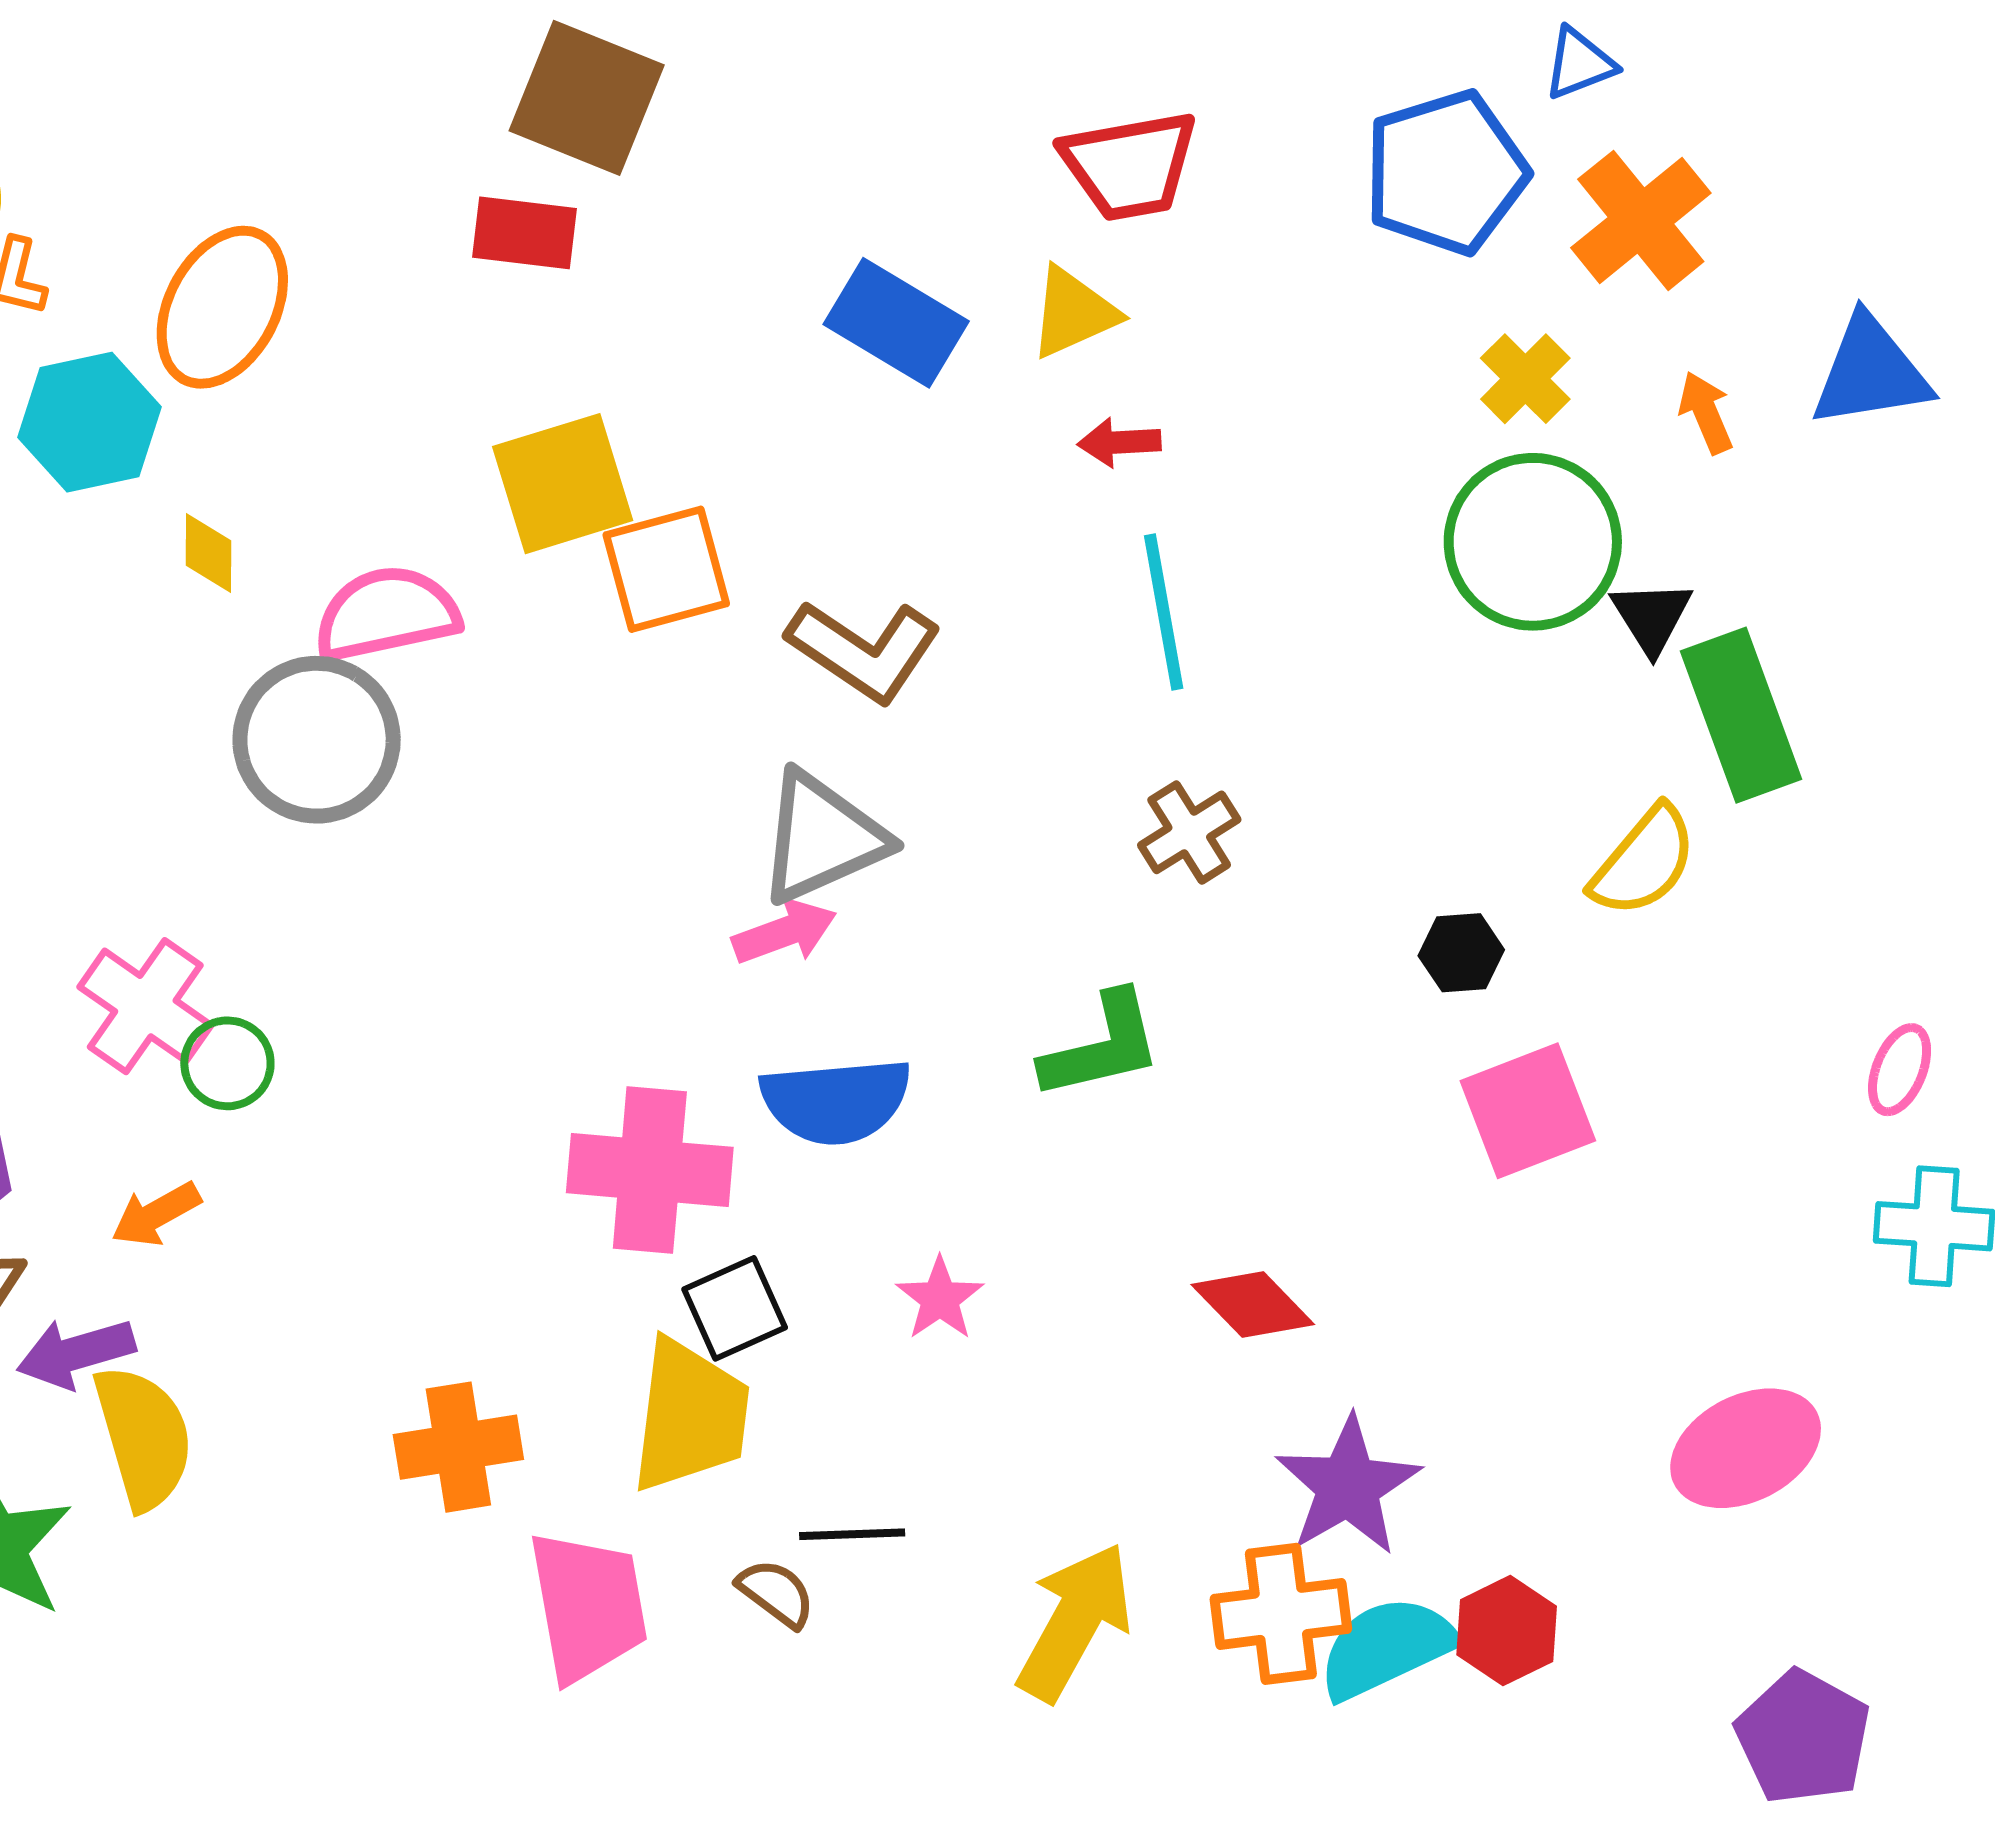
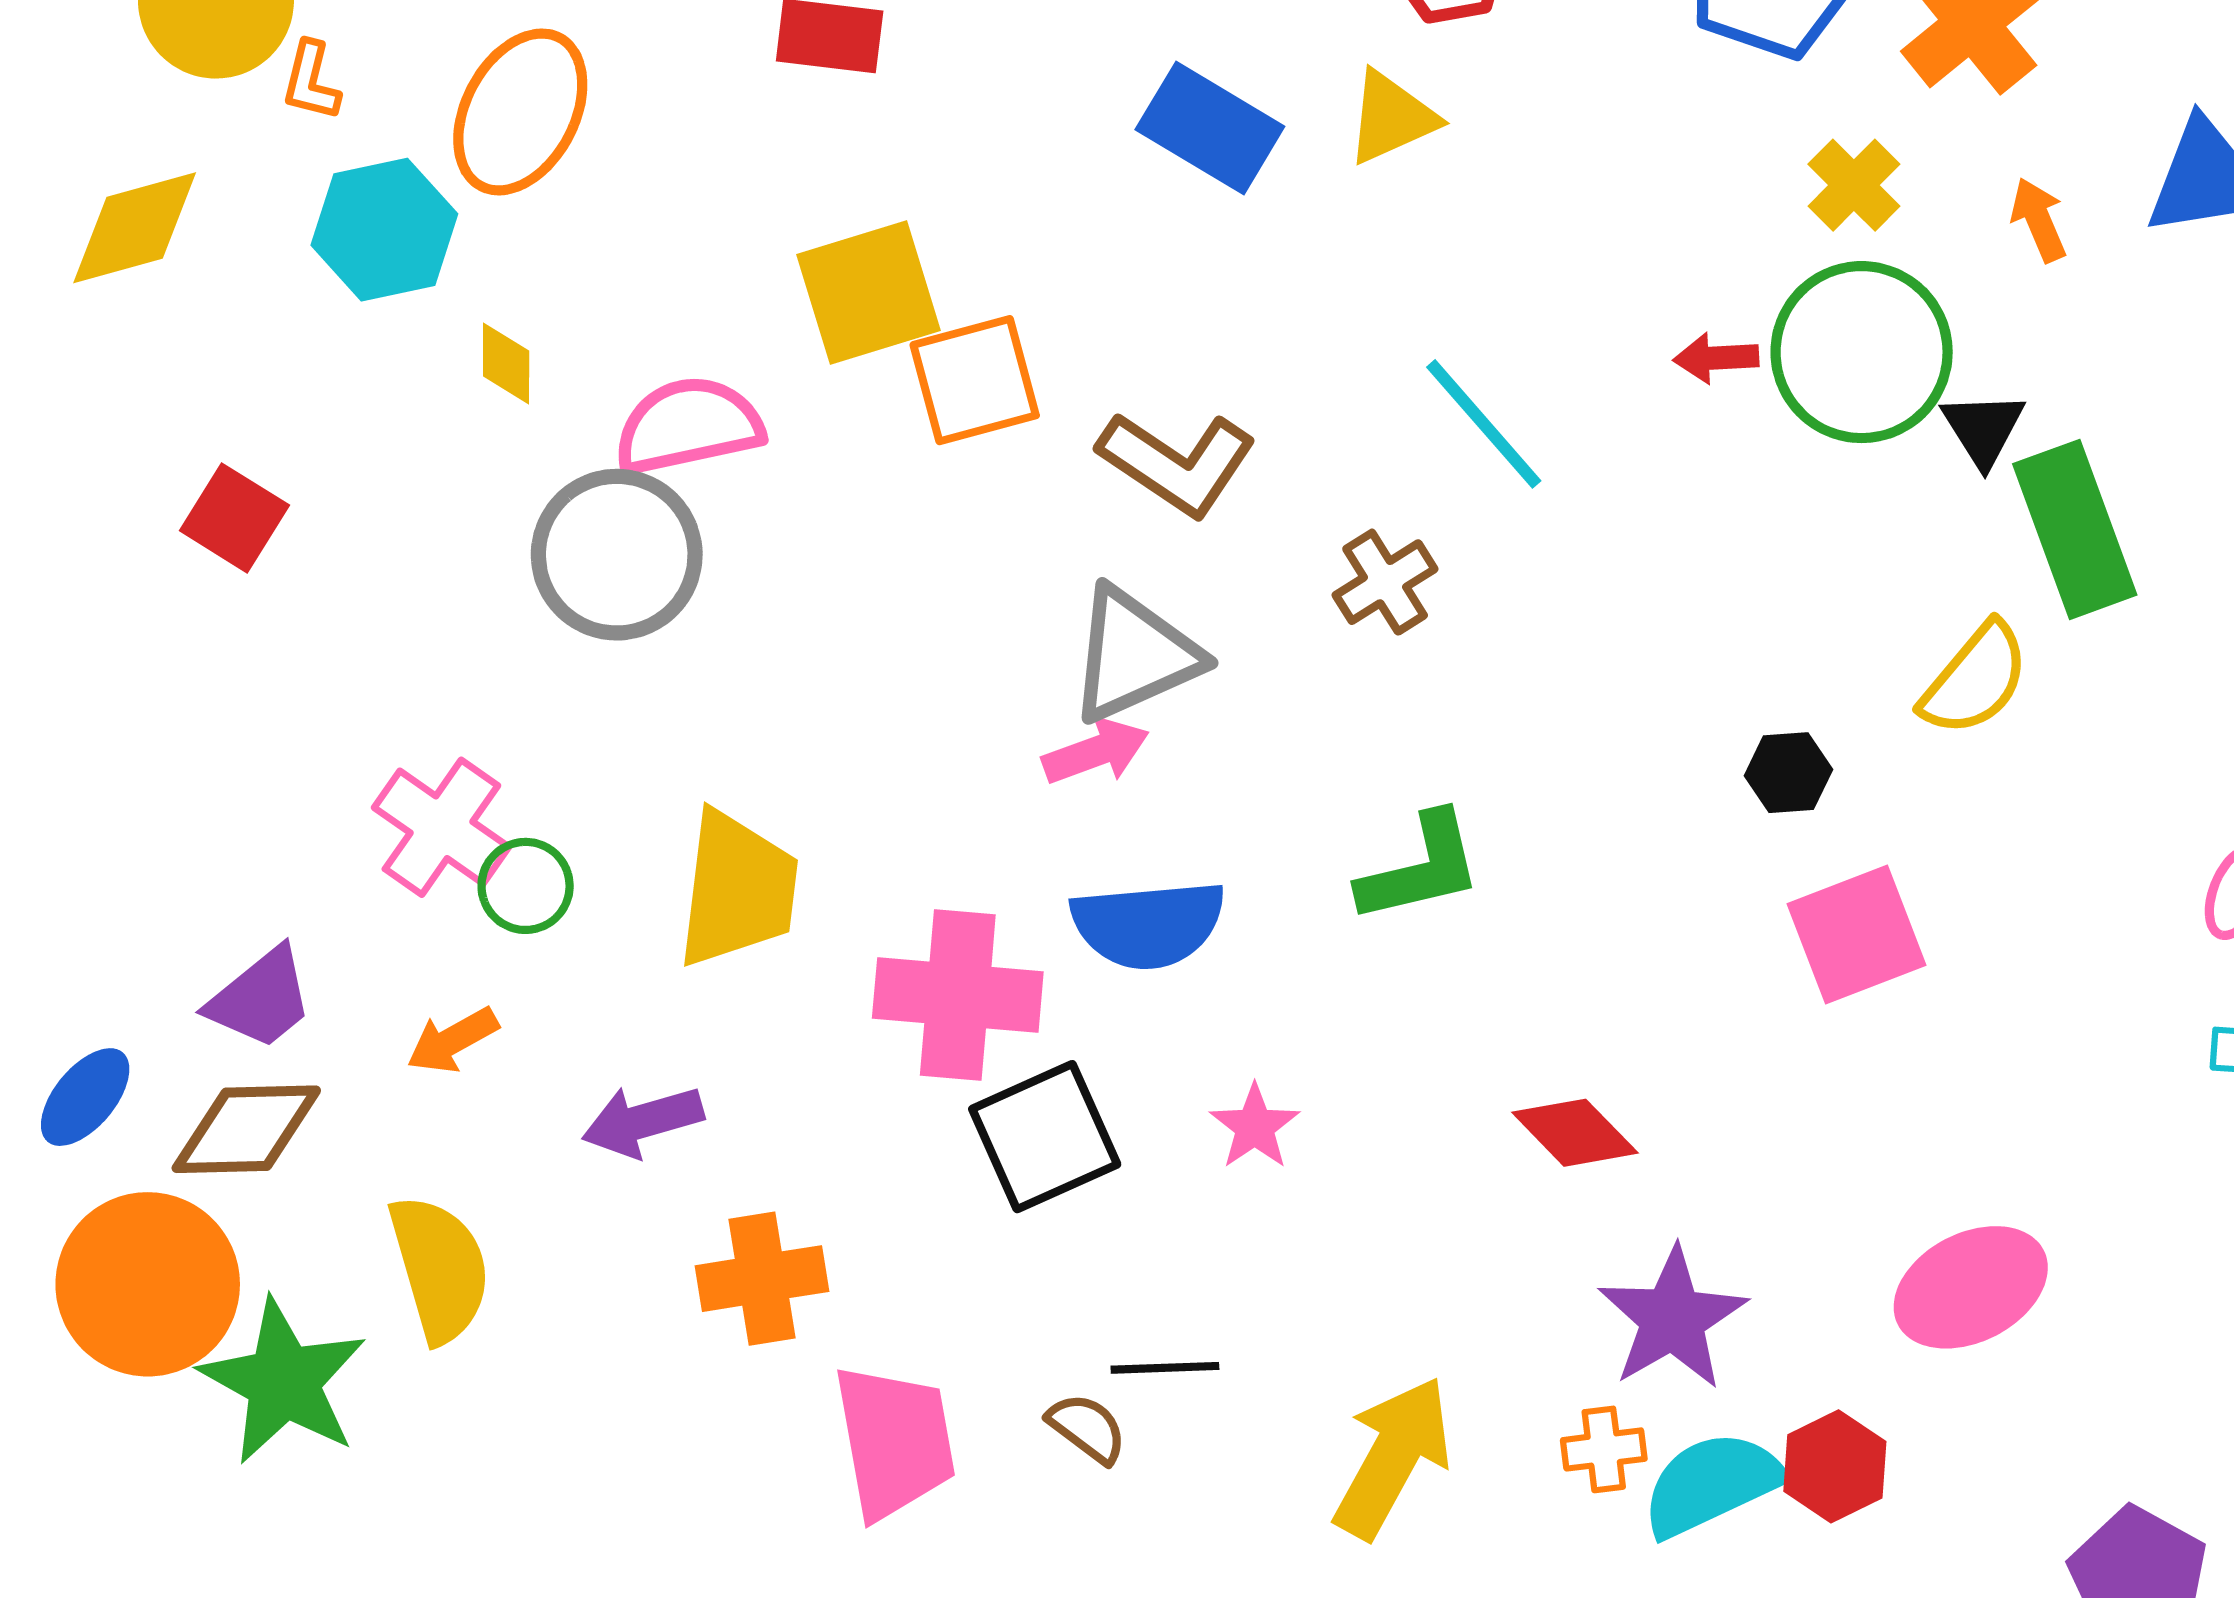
red arrow: (1119, 442) -> (1716, 358), moved
cyan line: (1164, 612) -> (1484, 424), turned -31
brown cross: (1189, 832) -> (1385, 582), moved
black square: (735, 1308) -> (1045, 1137), size x1.4
purple arrow: (76, 1353) -> (643, 1121), moved
yellow trapezoid: (690, 1416) -> (737, 889), moved
pink ellipse: (1746, 1448) -> (1971, 1287), moved
orange cross: (1281, 1614) -> (1604, 1449), size x0.6

